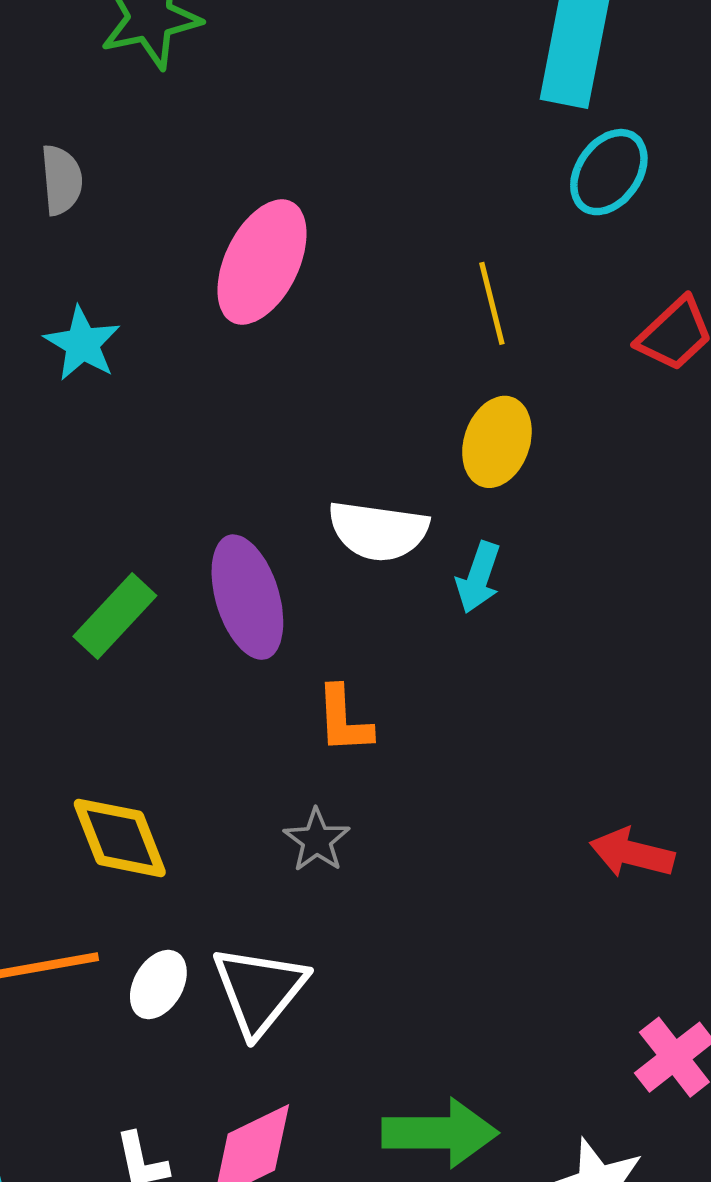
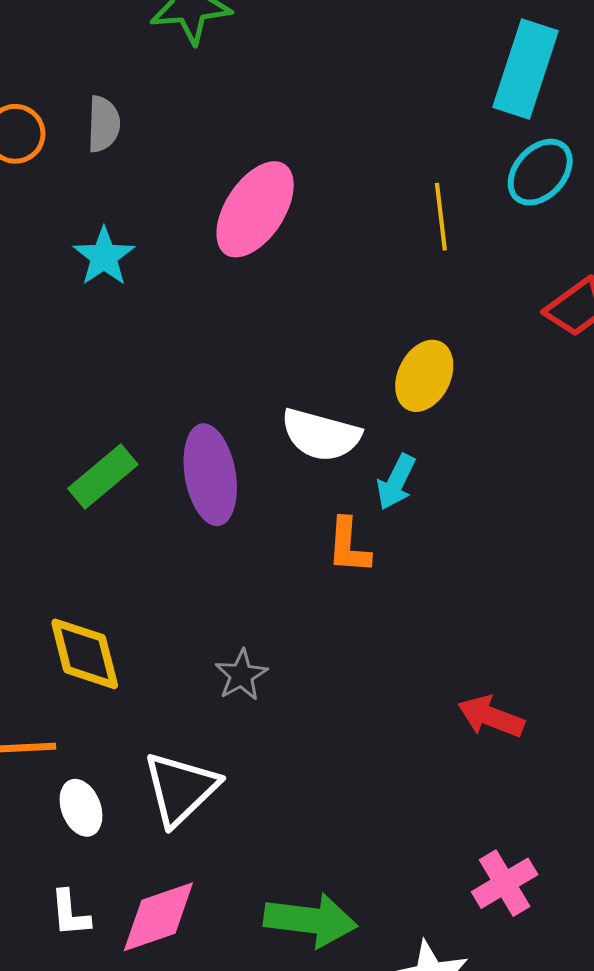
yellow line: (492, 303) -> (441, 217), moved
orange L-shape: (344, 720) -> (349, 546), moved
white ellipse: (158, 985) -> (81, 808), moved, turned -58

